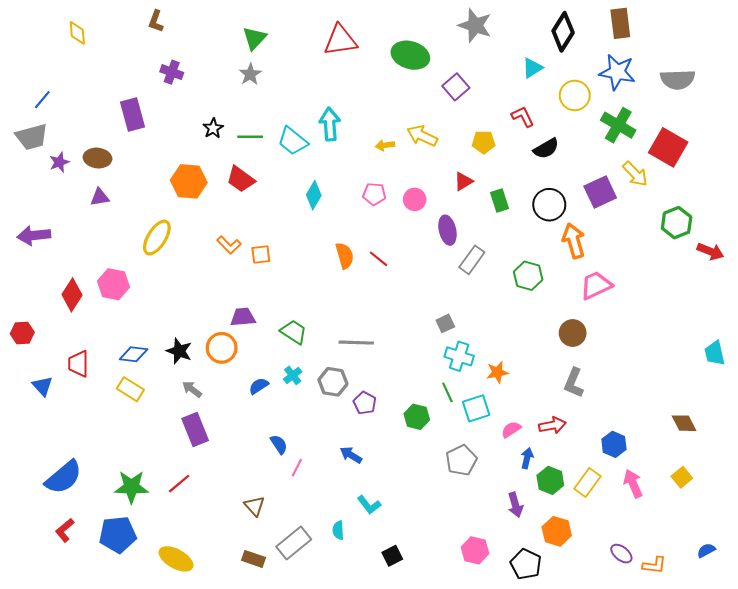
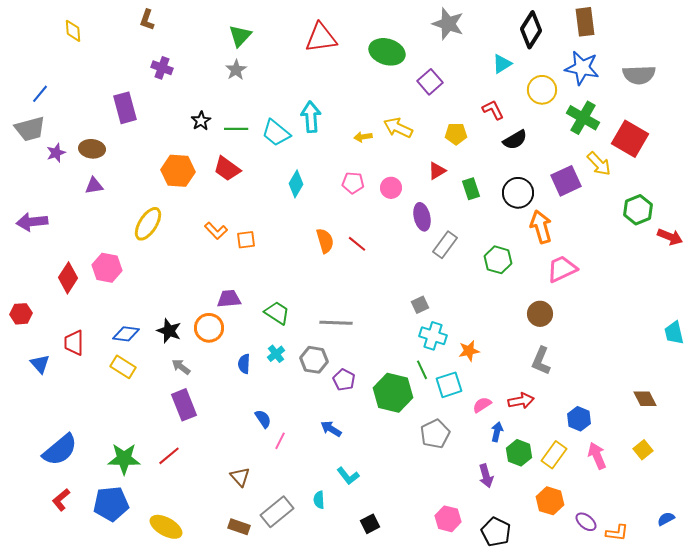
blue semicircle: (259, 386) -> (244, 364), turned -54
green hexagon: (417, 417) -> (393, 393), size x1.6
orange hexagon: (557, 531) -> (550, 501), moved

